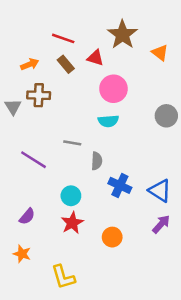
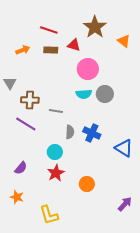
brown rectangle: (66, 64) -> (51, 50), turned -48
brown cross: (39, 95) -> (30, 100), moved
gray circle: (166, 116) -> (105, 94), moved
gray semicircle: (97, 161) -> (70, 132), moved
blue cross: (120, 185) -> (92, 133), moved
purple arrow: (161, 224) -> (125, 204), moved

